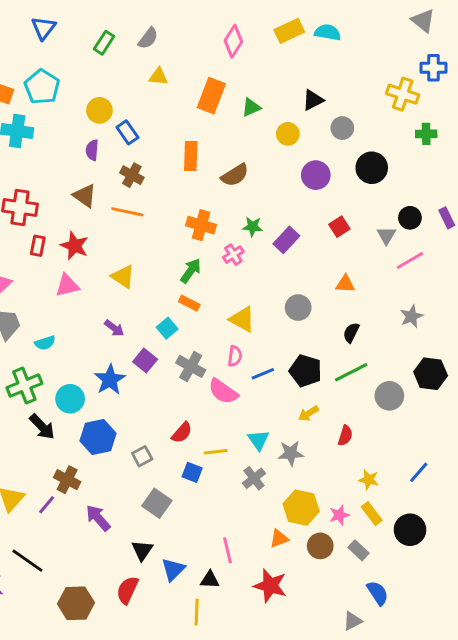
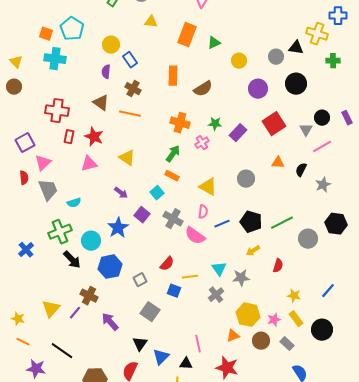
black triangle: (313, 100) -> (296, 48), moved, turned 35
red square: (339, 227) -> (274, 124), size x1.6
black semicircle: (351, 333) -> (301, 170), moved

